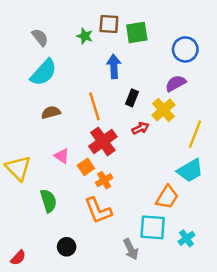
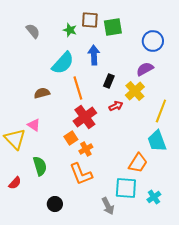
cyan semicircle: (44, 72) -> (63, 63), moved
pink triangle: (62, 156) -> (34, 125), moved
cyan trapezoid: (190, 171) -> (157, 141), turned 100
red semicircle: (18, 258) -> (15, 183), moved

